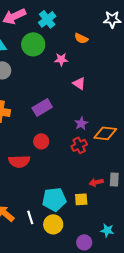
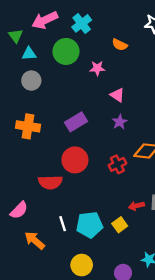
purple star: (81, 123) -> (120, 122), moved
red circle: (41, 141) -> (75, 160), size x1.5
yellow square: (81, 199) -> (120, 225), turned -32
white line: (30, 217) -> (63, 224), moved
yellow circle: (53, 224) -> (82, 265), moved

